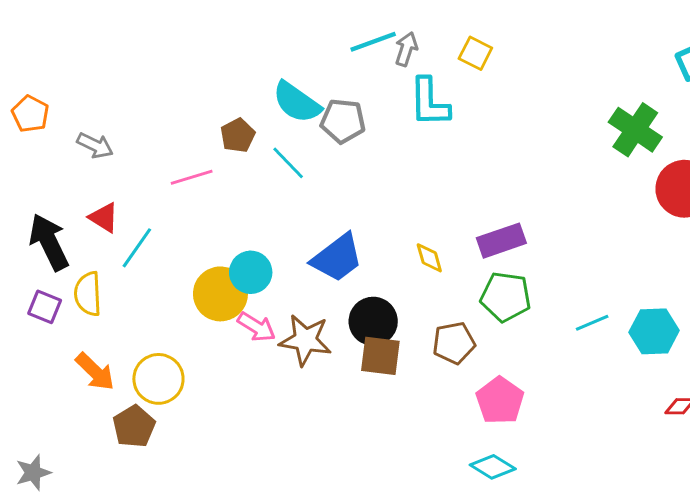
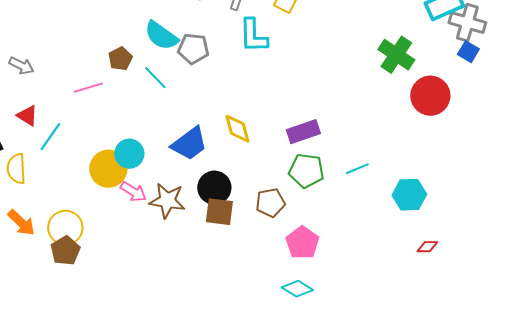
yellow diamond: (429, 258) -> (237, 129), moved, size x1.4
cyan line: (592, 323) -> (357, 169), moved
brown pentagon: (134, 426) -> (65, 251), moved

